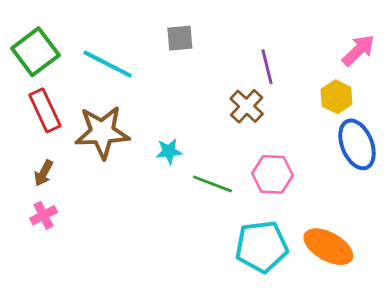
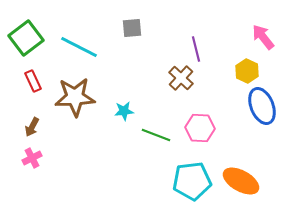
pink arrow: (358, 50) -> (263, 37), turned -84
red rectangle: (45, 110) -> (33, 81), size x0.7

